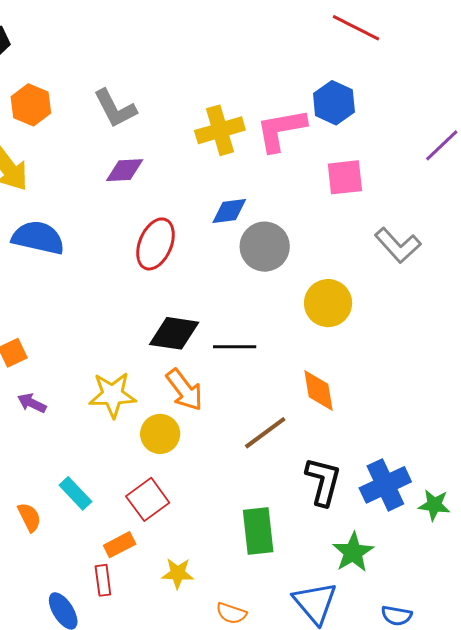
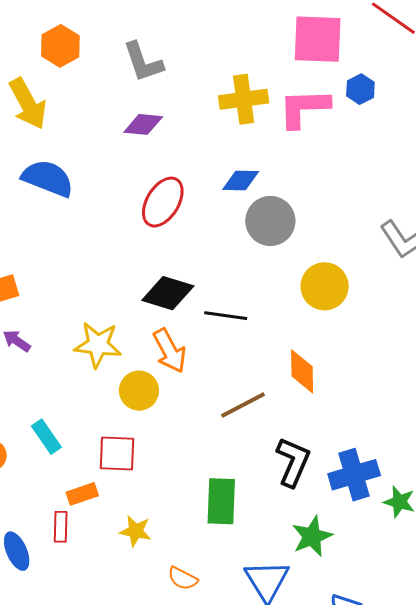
blue hexagon: (334, 103) -> (360, 89), size x0.7
pink square: (345, 177) -> (318, 39), moved, size x1.4
red square: (148, 499) -> (117, 454), turned 30

